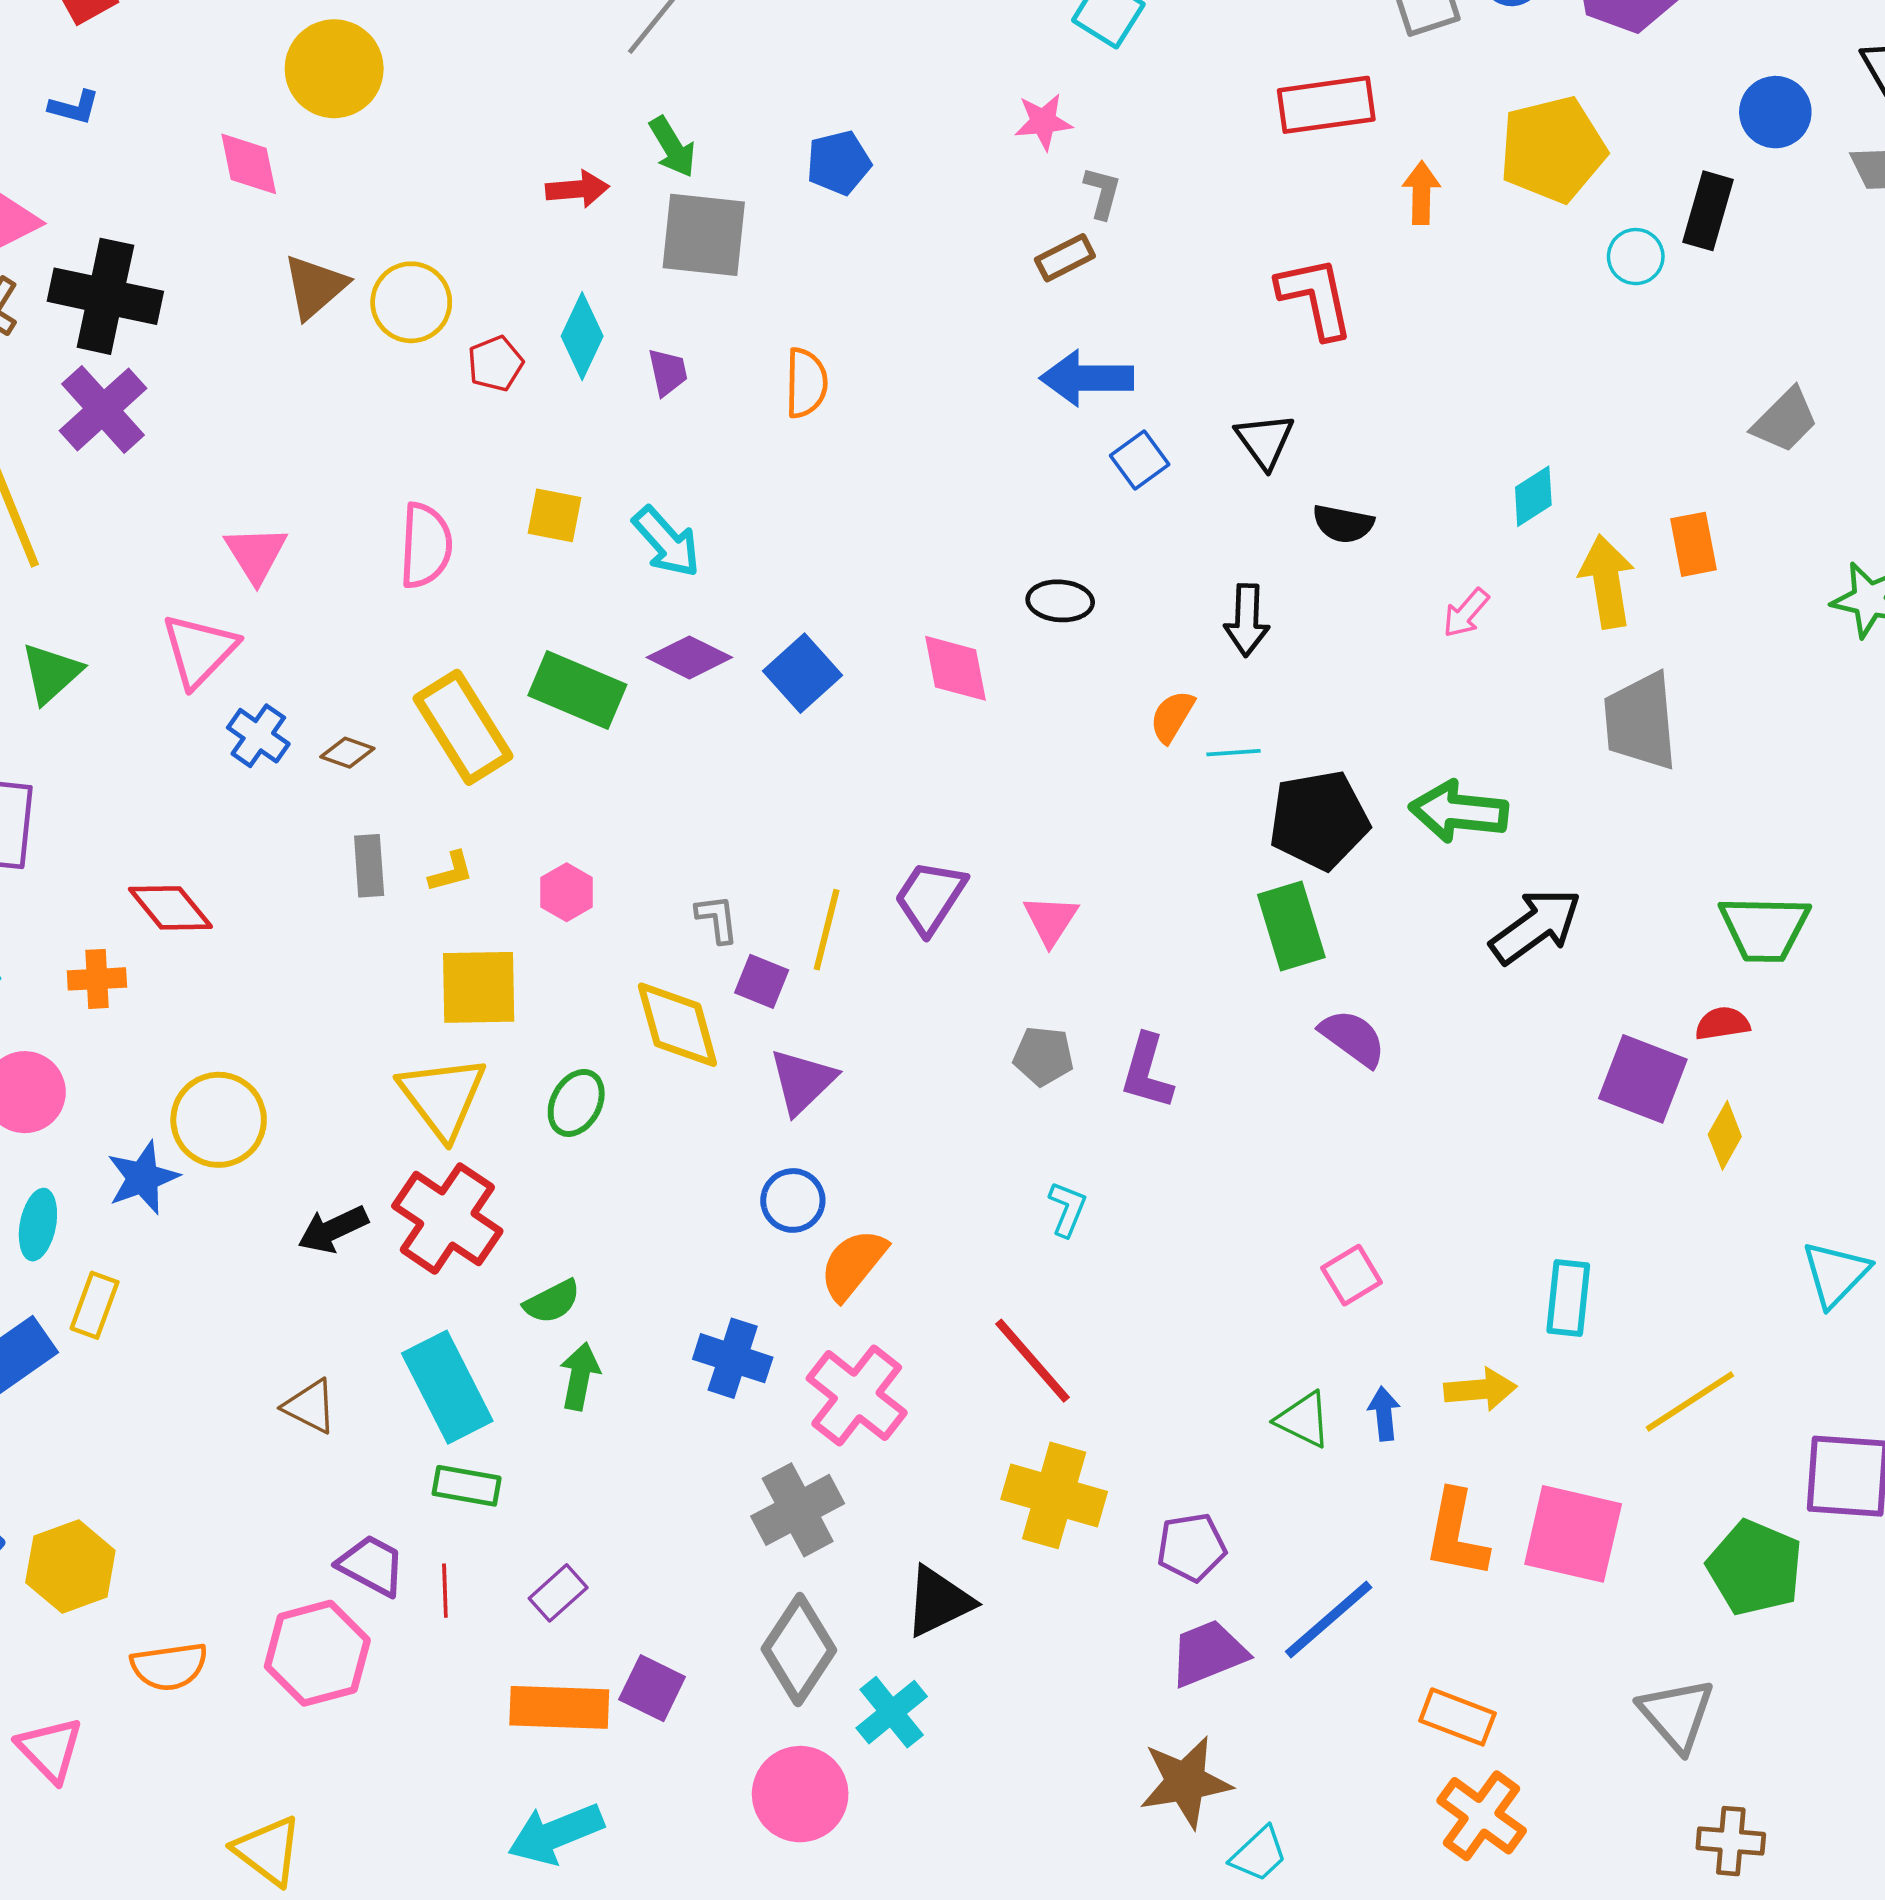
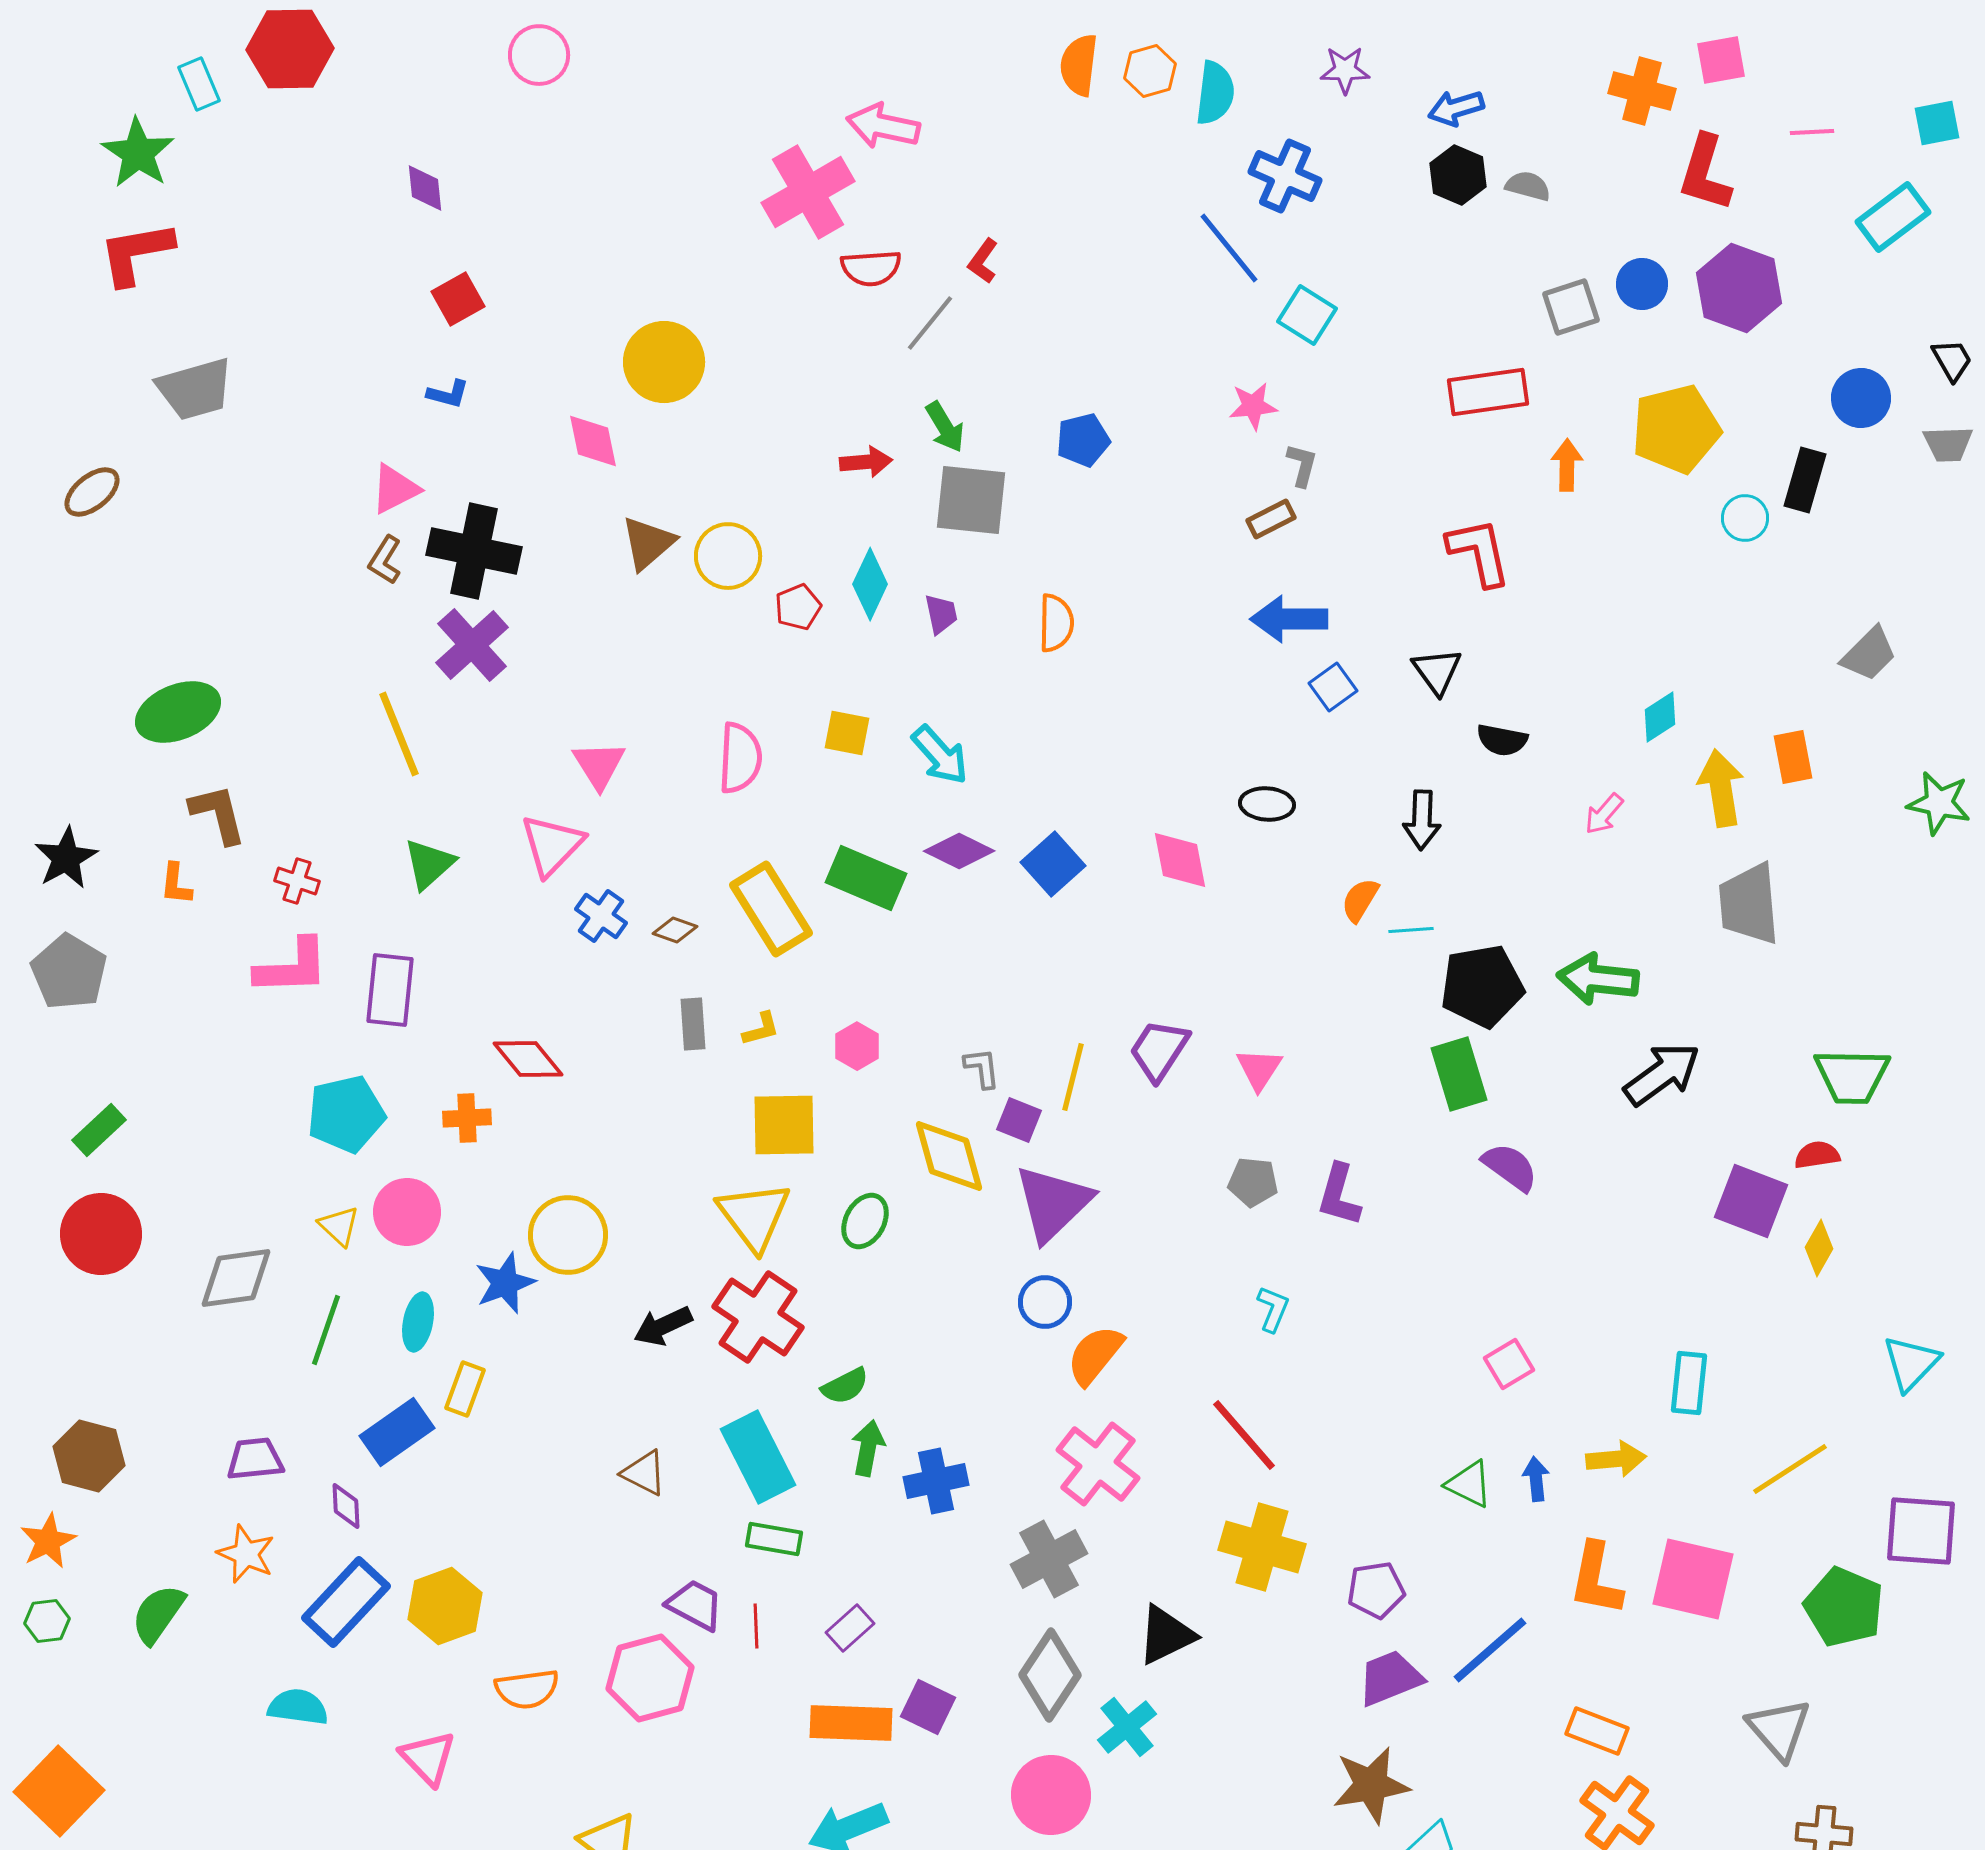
purple triangle: (803, 1081) -> (1053, 1203), size x1.4
blue cross: (733, 1358) -> (936, 1481), moved, turned -30

